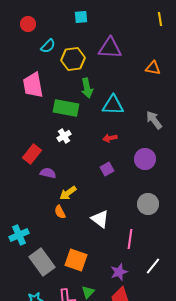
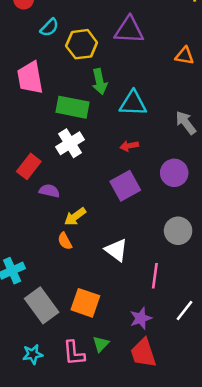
white cross: (64, 136) -> (70, 143), size x1.5
purple square: (107, 169) -> (125, 186), size x1.6

